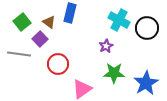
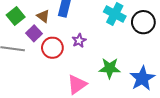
purple star: (106, 46) -> (79, 41), moved
red circle: (58, 64) -> (52, 48), moved

